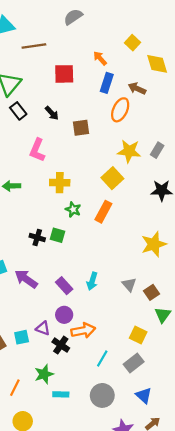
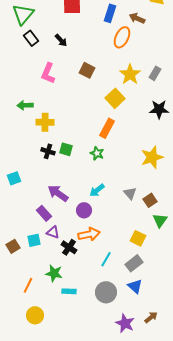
brown square: (81, 128) -> (87, 70), moved, turned 35
yellow star: (129, 151) -> (130, 74), turned 30
yellow cross: (60, 183) -> (45, 122), moved
green star: (73, 209) -> (97, 153), moved
purple arrow: (26, 279) -> (58, 193), moved
cyan arrow: (92, 281) -> (97, 190), turned 35
purple rectangle: (64, 286) -> (44, 213), moved
purple circle: (64, 315) -> (84, 210), moved
green star: (44, 374) -> (54, 273), turned 30
blue triangle: (144, 395) -> (135, 286), moved

